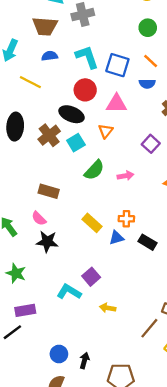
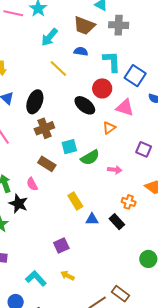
brown cross: (49, 135) -> (44, 128), moved
cyan square: (76, 143) -> (69, 147), moved
purple square: (151, 144) -> (144, 149), turned -35
orange cross: (126, 219) -> (129, 202), moved
black star: (47, 242) -> (18, 204), moved
black rectangle: (148, 242) -> (117, 222), moved
cyan L-shape: (69, 292) -> (36, 278), moved

